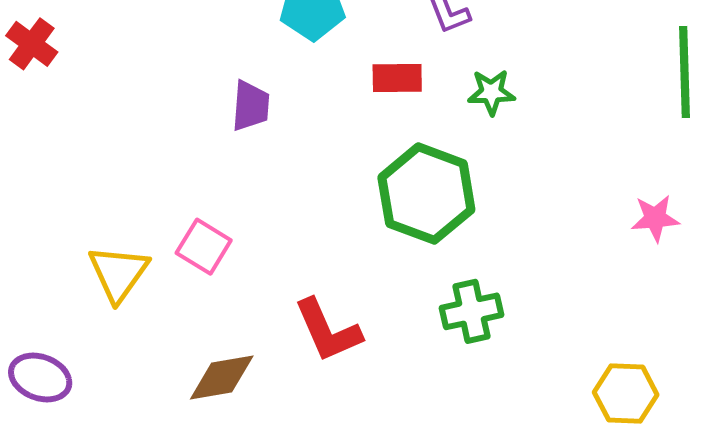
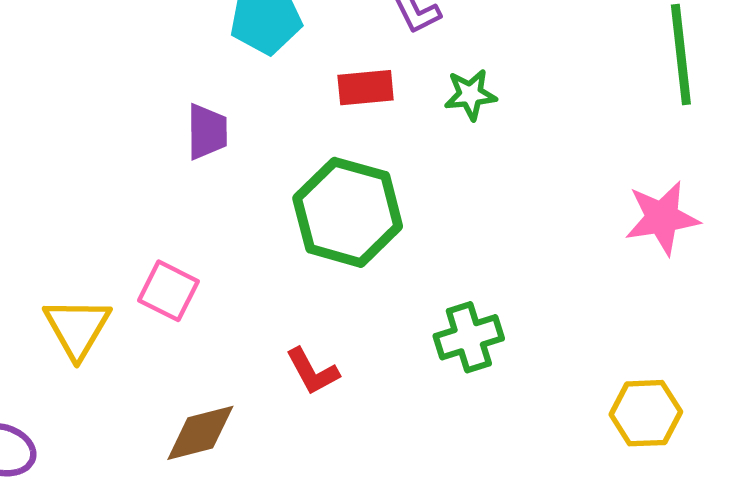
green hexagon: (426, 194) -> (348, 212), moved
pink star: (655, 218) -> (662, 218), size x1.4
red L-shape: (328, 330) -> (312, 371), size x0.7

